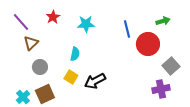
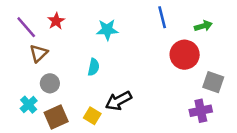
red star: (53, 17) -> (56, 21), moved
blue line: (127, 29) -> (162, 17), moved
gray square: (171, 66) -> (213, 82), turned -30
yellow square: (71, 77) -> (92, 116), moved
cyan cross: (23, 97) -> (29, 105), moved

